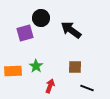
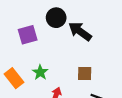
black circle: (41, 18) -> (56, 18), moved
orange rectangle: (13, 71) -> (14, 78), turned 54

